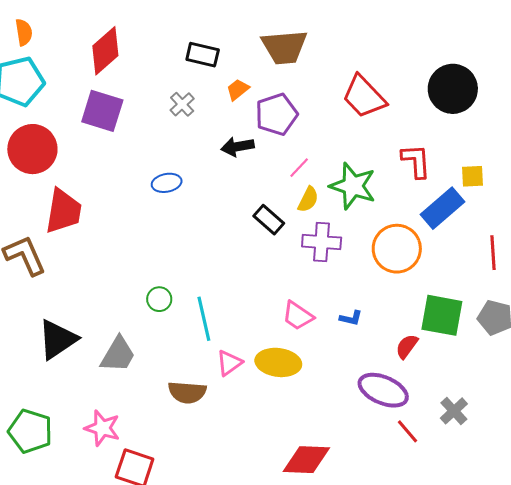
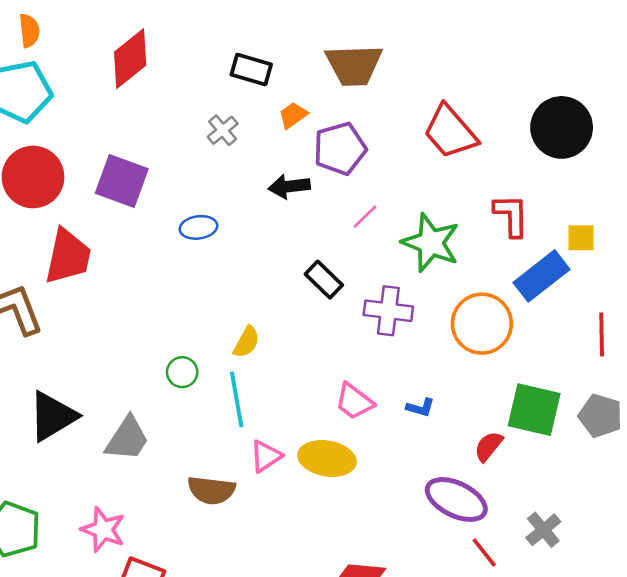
purple square: (102, 111) -> (122, 181), moved
yellow semicircle: (308, 199) -> (246, 342), moved

